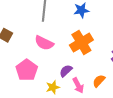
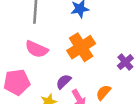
pink pentagon: (27, 70) -> (17, 82), turned 30

